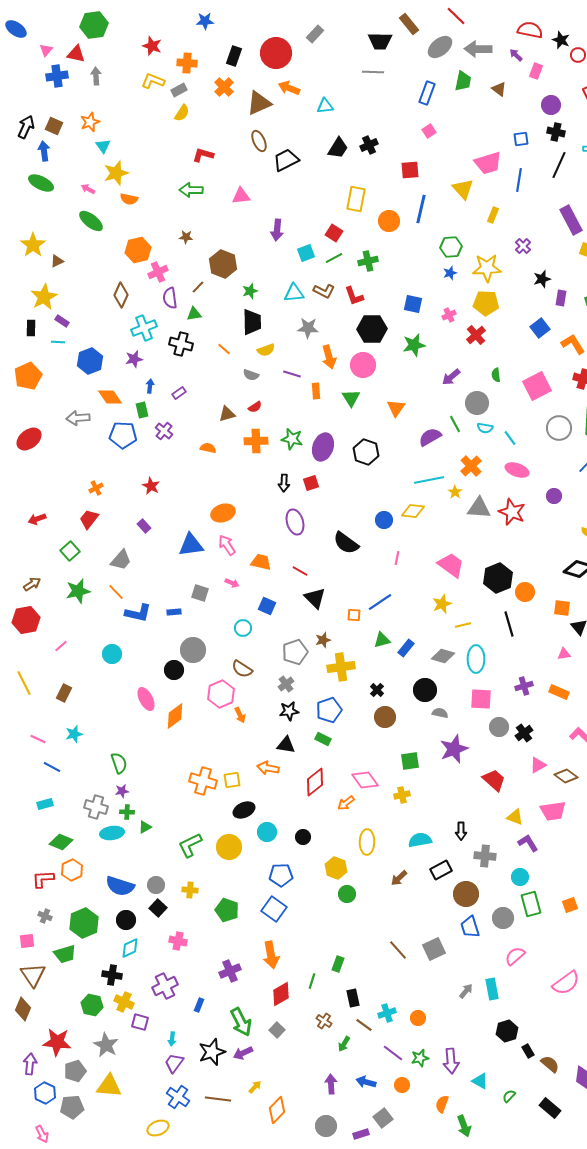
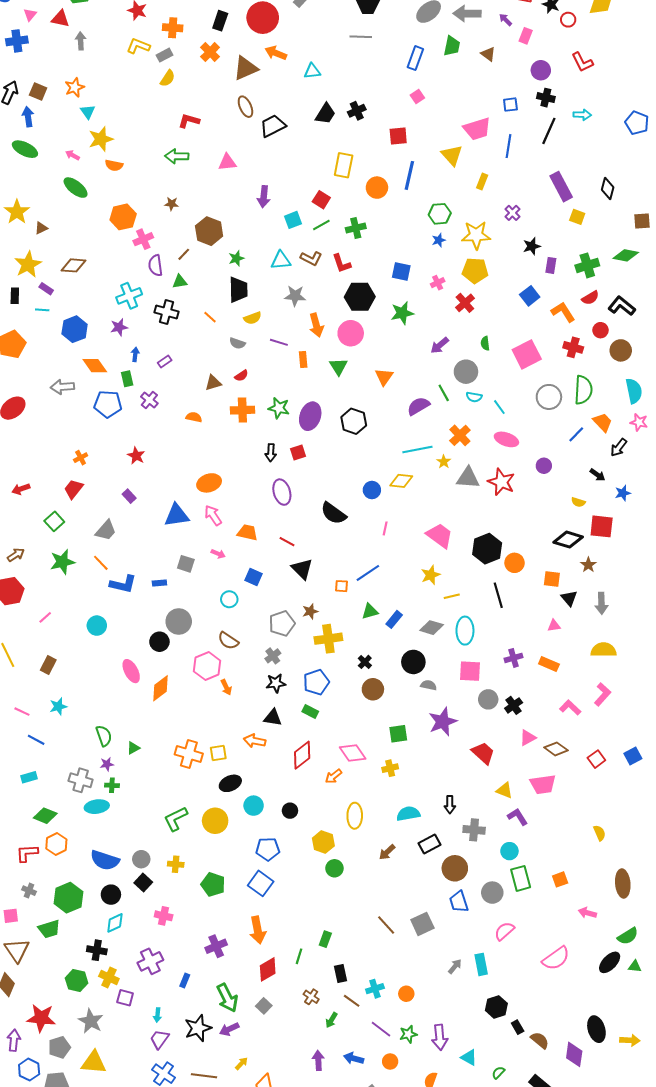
blue cross: (57, 76) -> (17, 41), moved
brown diamond: (121, 295) -> (74, 265), moved, turned 70
green triangle: (145, 827) -> (133, 748), moved

